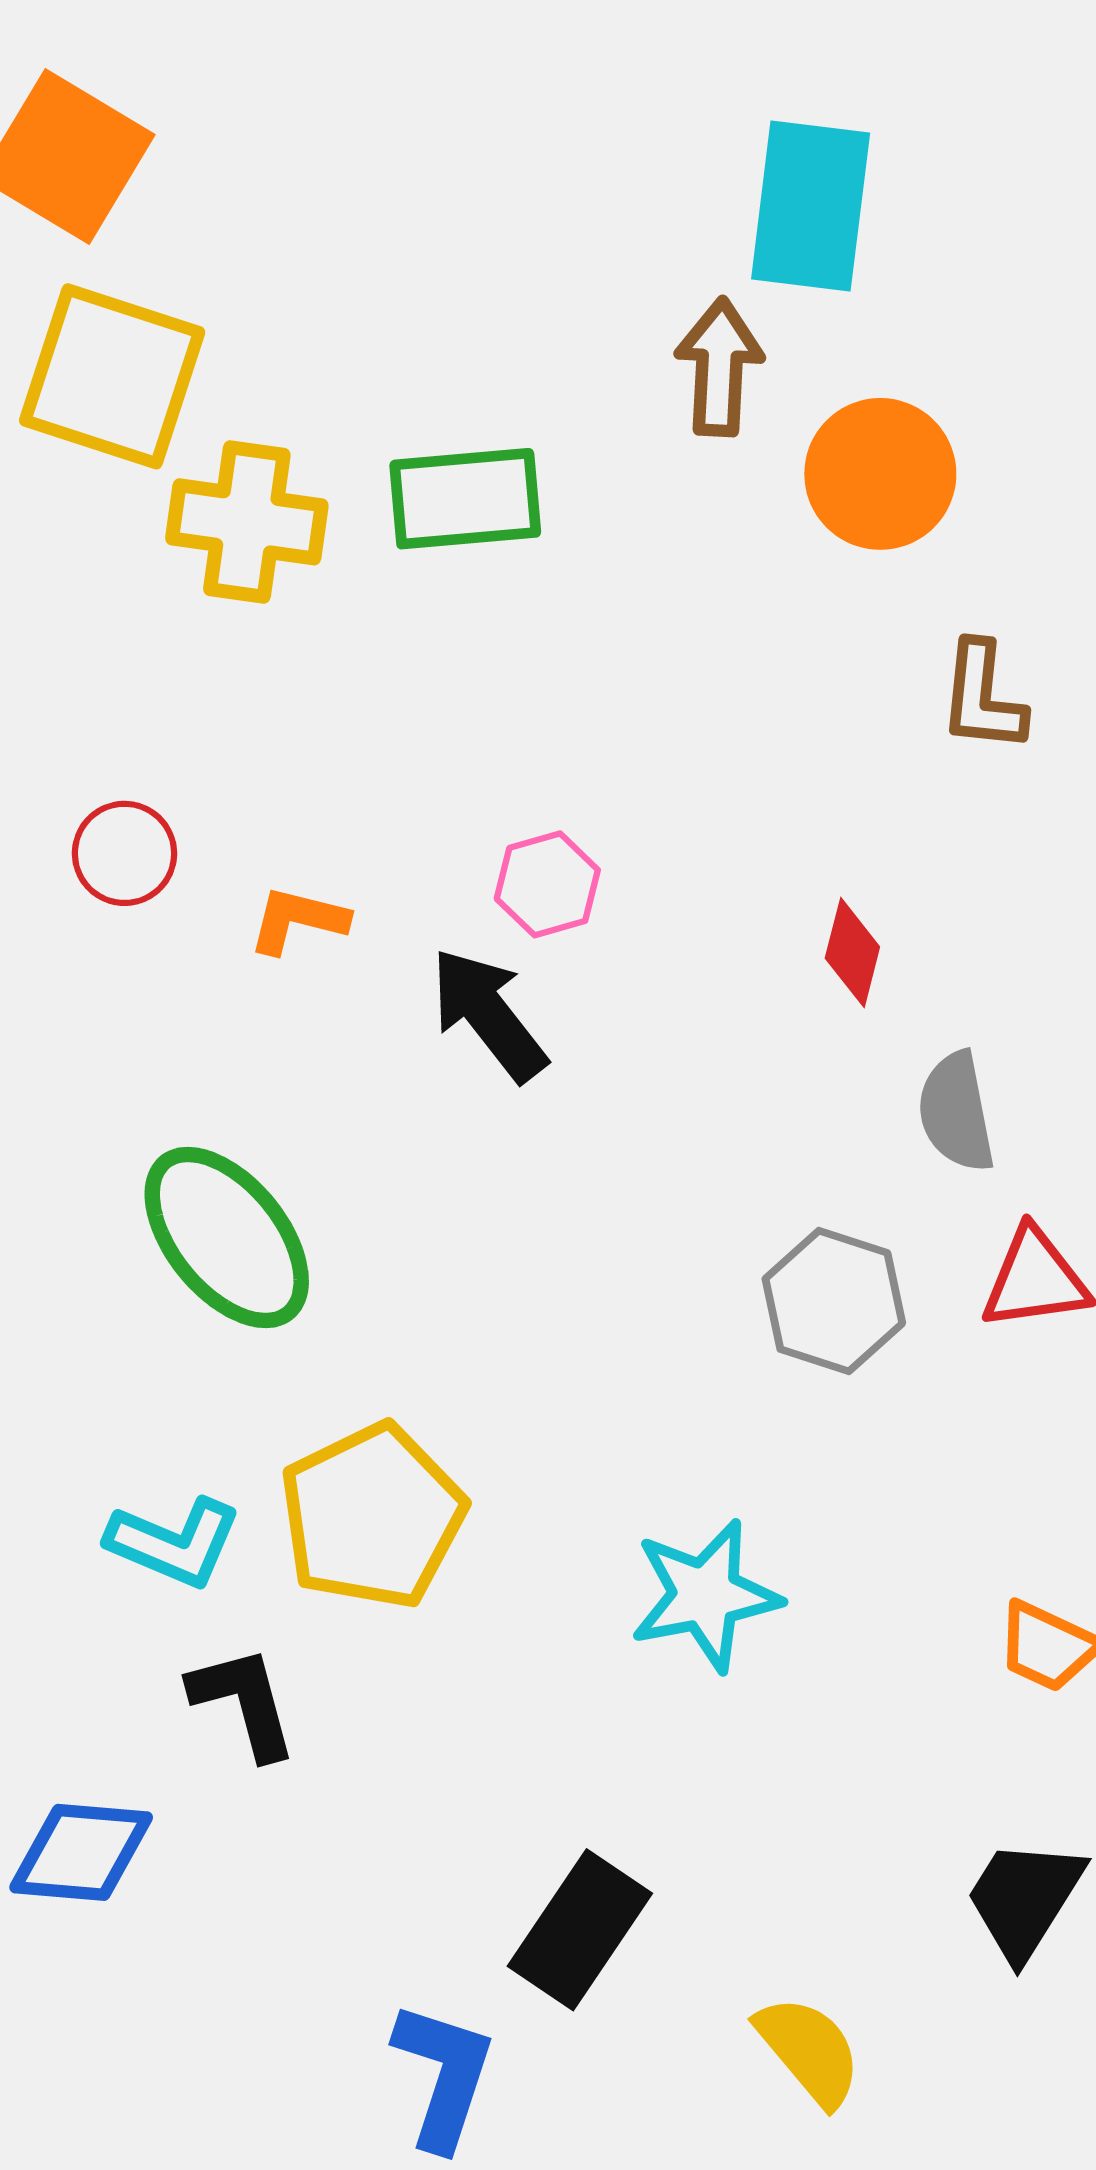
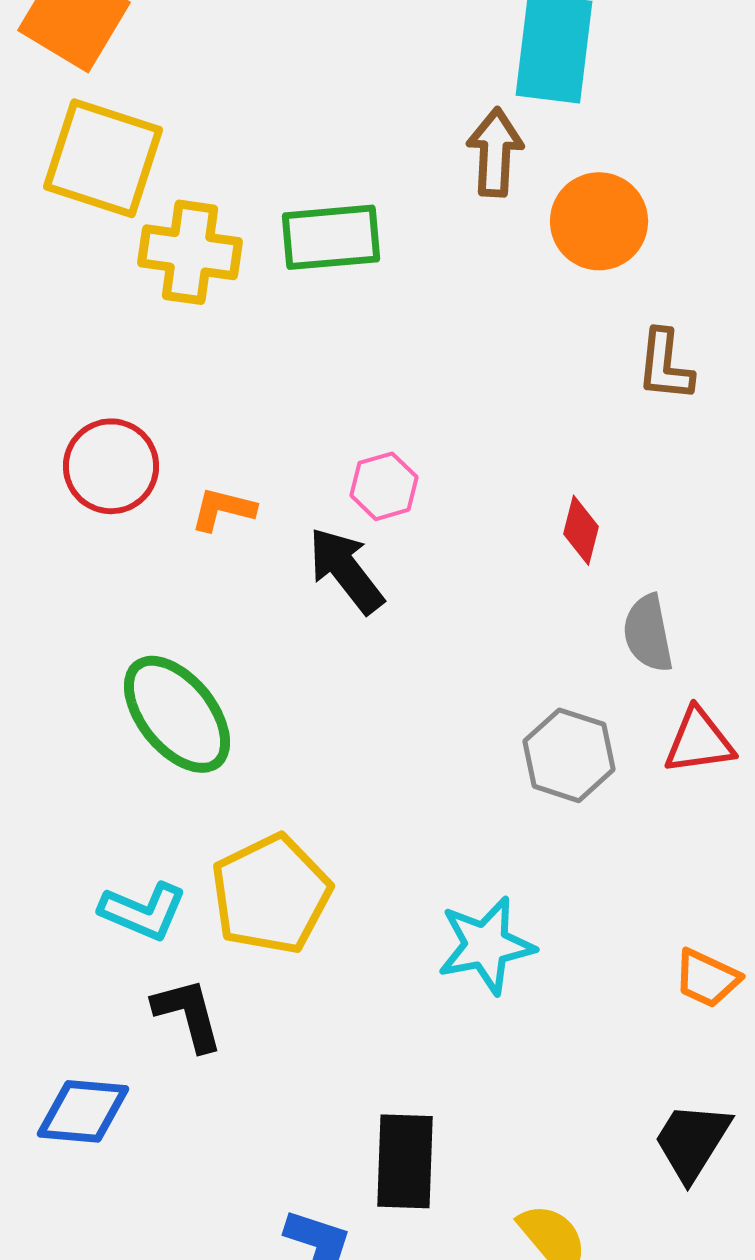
red circle: (124, 853) -> (111, 466), size x1.4
black rectangle: (580, 1930) -> (405, 1161), turned -32

